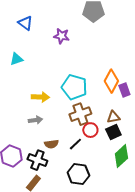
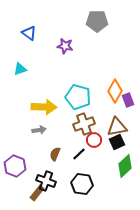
yellow arrow: (40, 97) -> (44, 107), size x1.4
brown triangle: (113, 117) -> (117, 127), size x1.5
brown semicircle: (51, 144) -> (55, 154), turned 120
black cross: (37, 160) -> (46, 181), moved

